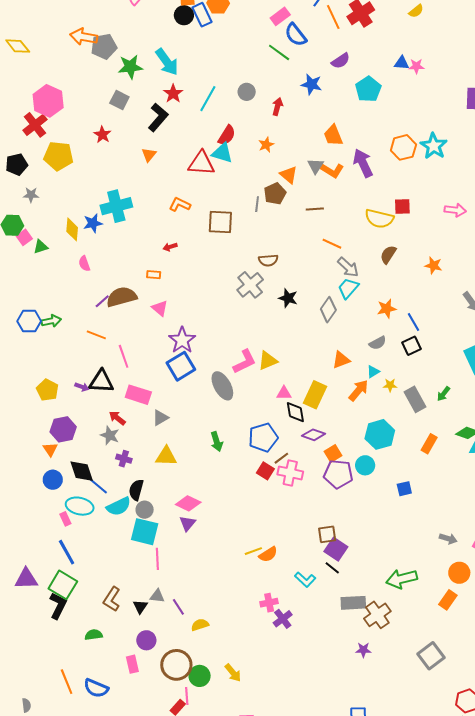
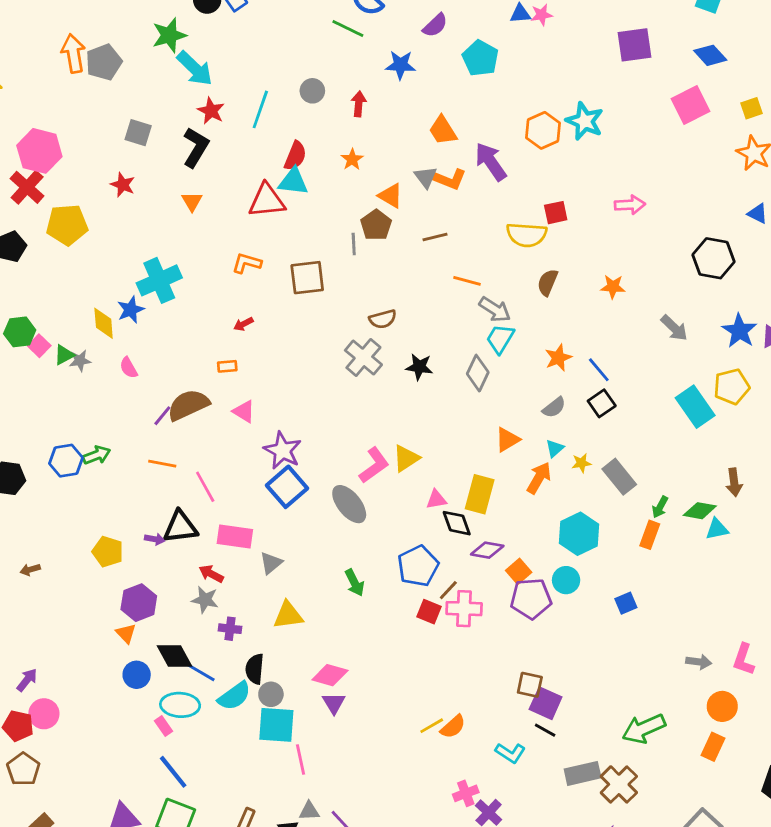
orange arrow: (84, 37) -> (73, 53), turned 80
green star: (130, 67) -> (169, 35), moved
gray star: (31, 195) -> (80, 361), moved
green arrow: (444, 394) -> (660, 507), moved
brown square: (327, 534) -> (530, 685), turned 30

